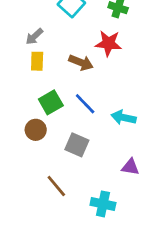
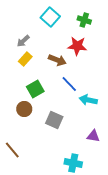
yellow rectangle: (37, 61) -> (25, 59), turned 40
blue line: (85, 104) -> (69, 84), moved
brown line: (56, 186) -> (12, 150), moved

